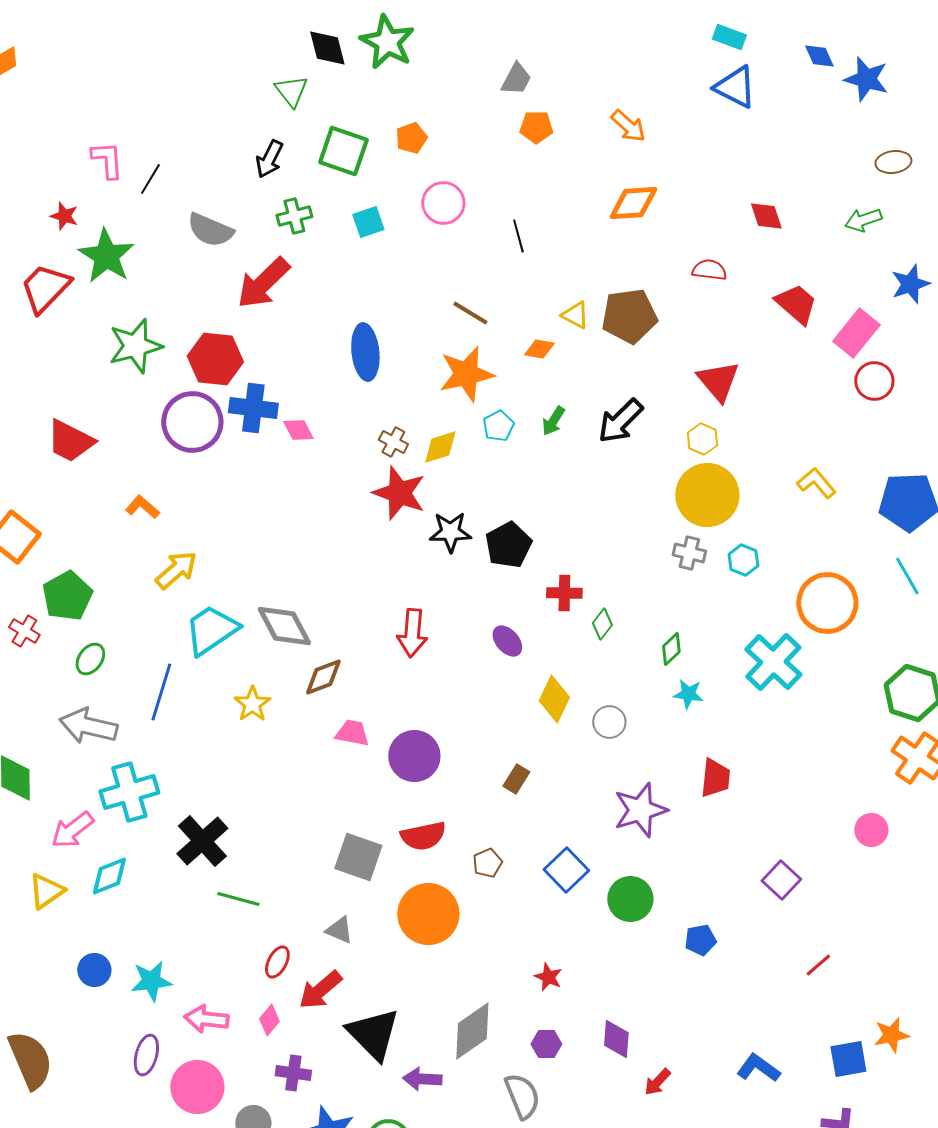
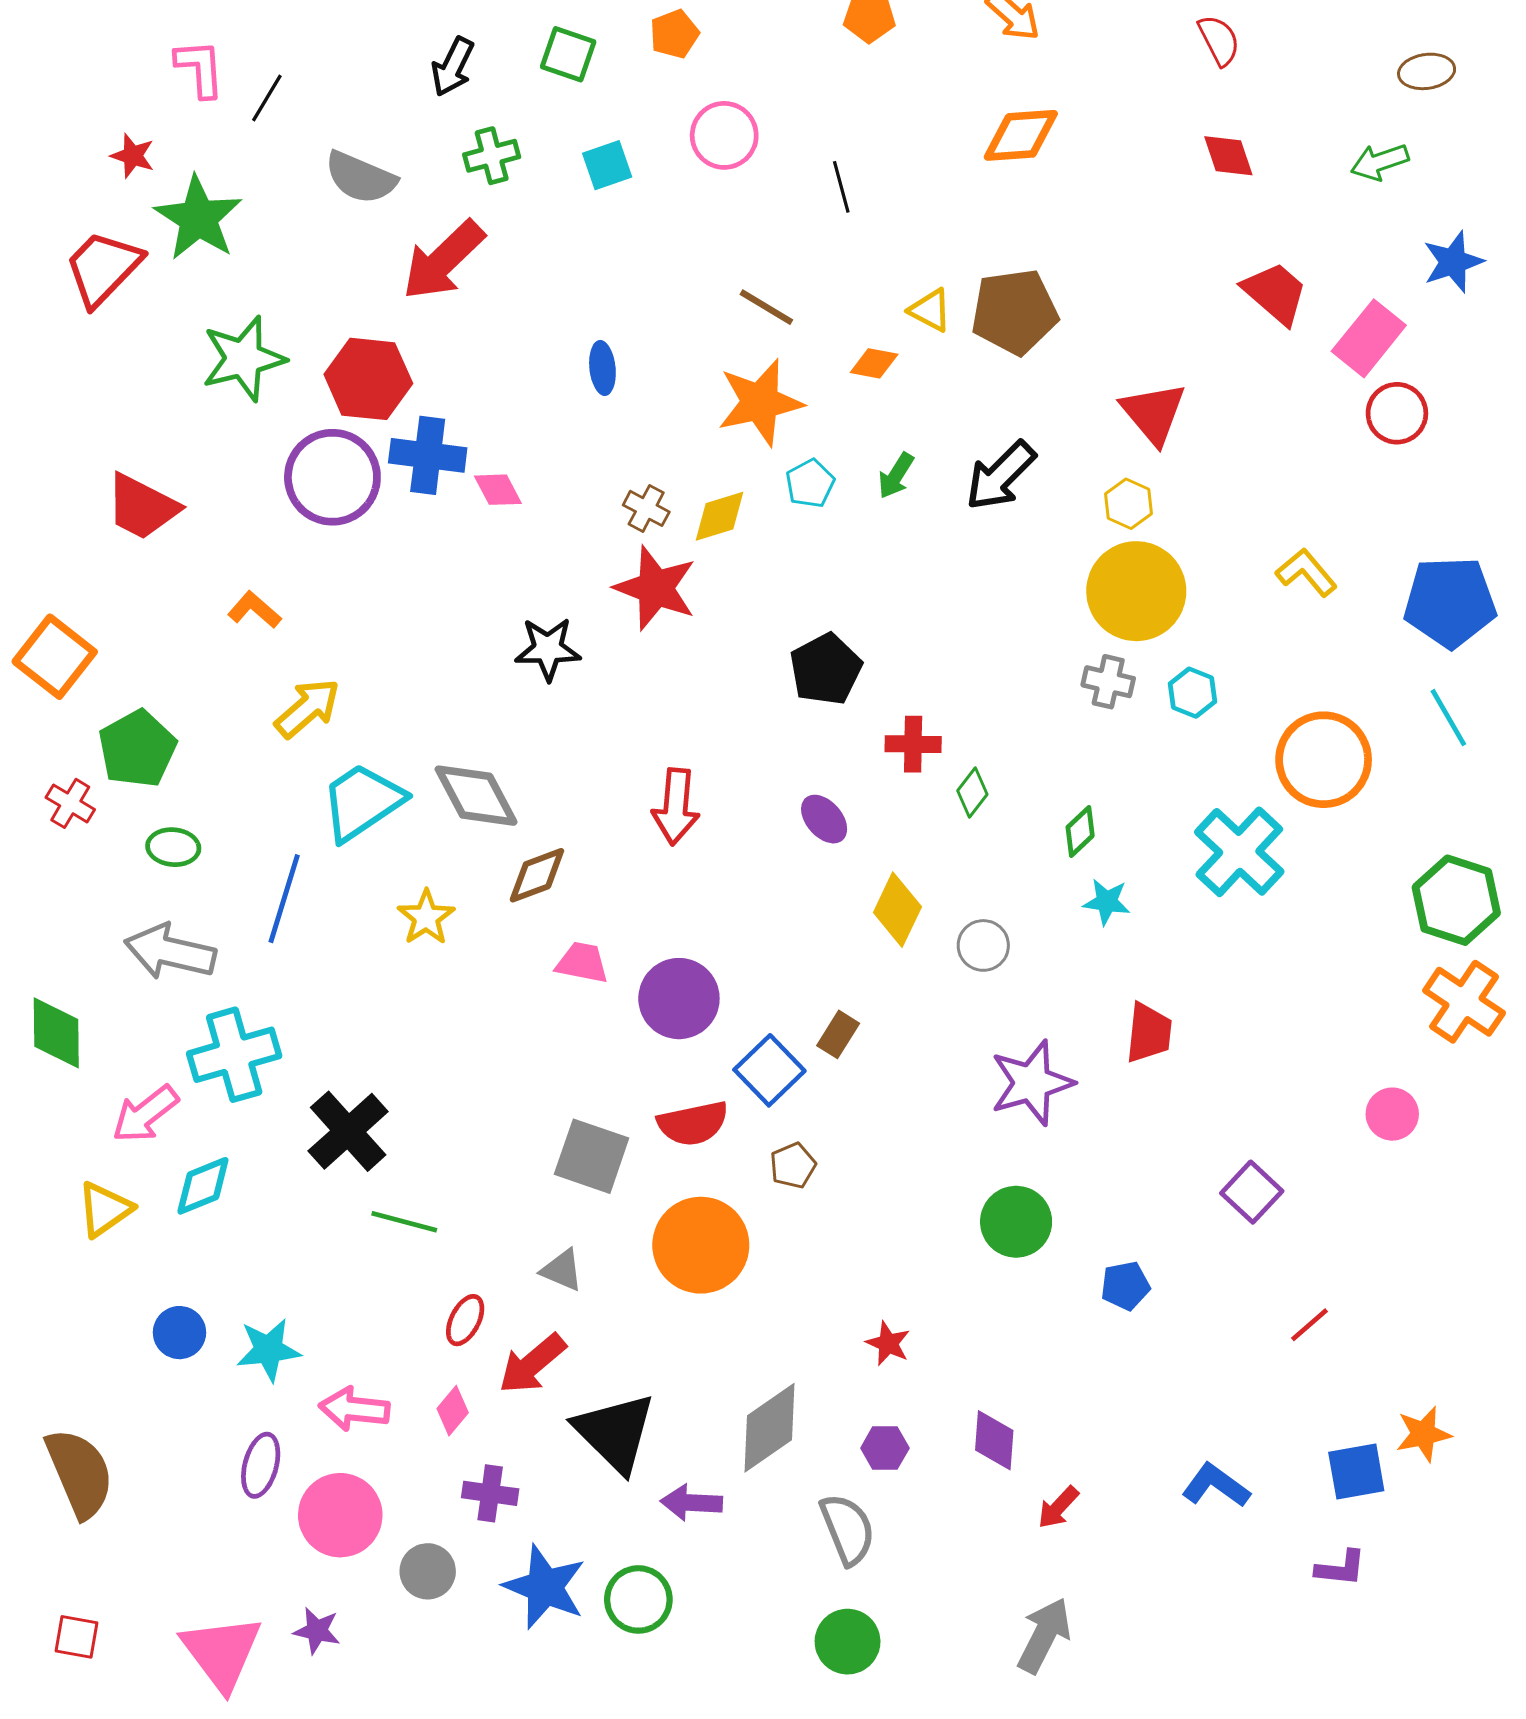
green square: (343, 151) -> (568, 54), size x0.7
red semicircle: (709, 270) -> (1219, 40), moved, turned 56
blue ellipse: (365, 352) -> (602, 368), size x0.6
black star: (450, 532) -> (548, 649), moved
green ellipse: (90, 659) -> (173, 847), turned 60
blue square: (566, 870) -> (769, 1070), moved

